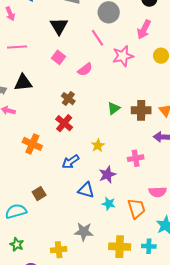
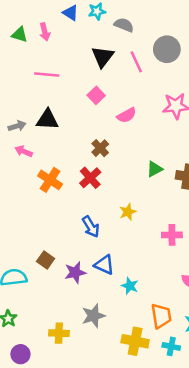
pink line: (98, 38) -> (136, 62), moved
orange cross: (32, 144) -> (50, 180), moved
blue arrow: (71, 162) -> (91, 227), turned -96
purple star: (107, 175) -> (75, 272), moved
brown square: (39, 194) -> (46, 260), turned -32
orange trapezoid: (136, 208) -> (161, 316), moved
gray star: (84, 232) -> (93, 316), turned -30

